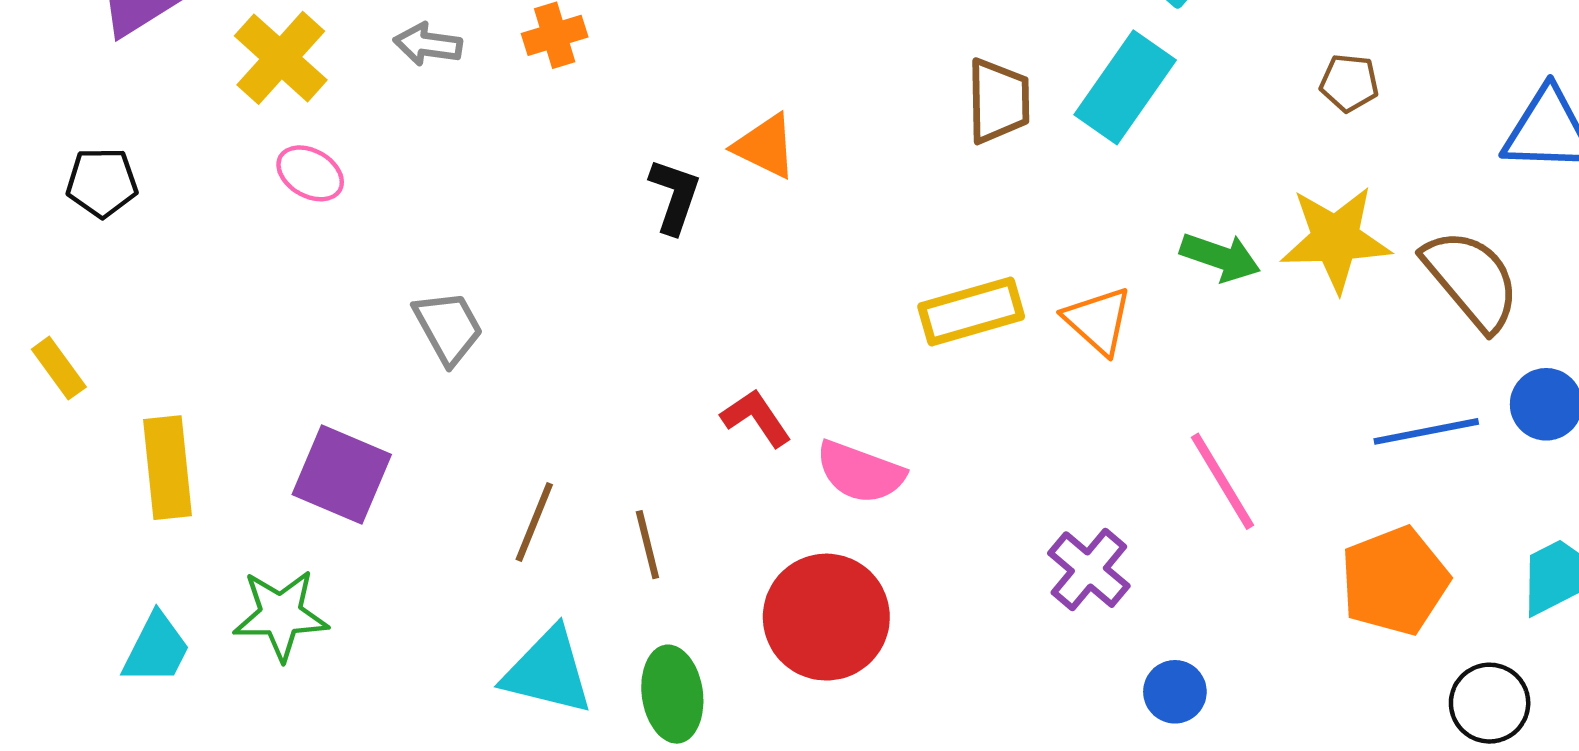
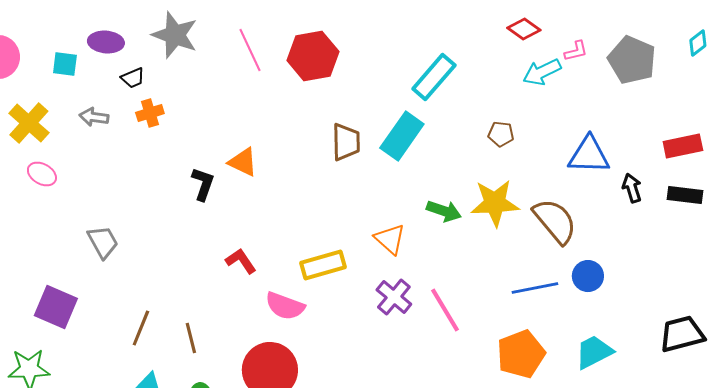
yellow rectangle: (971, 311) -> (323, 265), moved
red L-shape: (756, 418) -> (241, 261), moved
purple cross: (1089, 570) -> (394, 297), moved

